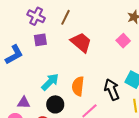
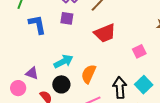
pink square: (123, 41) -> (139, 51), moved
red trapezoid: (81, 42) -> (105, 33), turned 100
blue L-shape: (14, 55) -> (37, 24), turned -90

